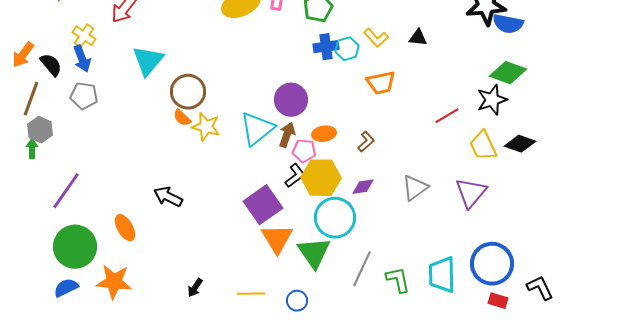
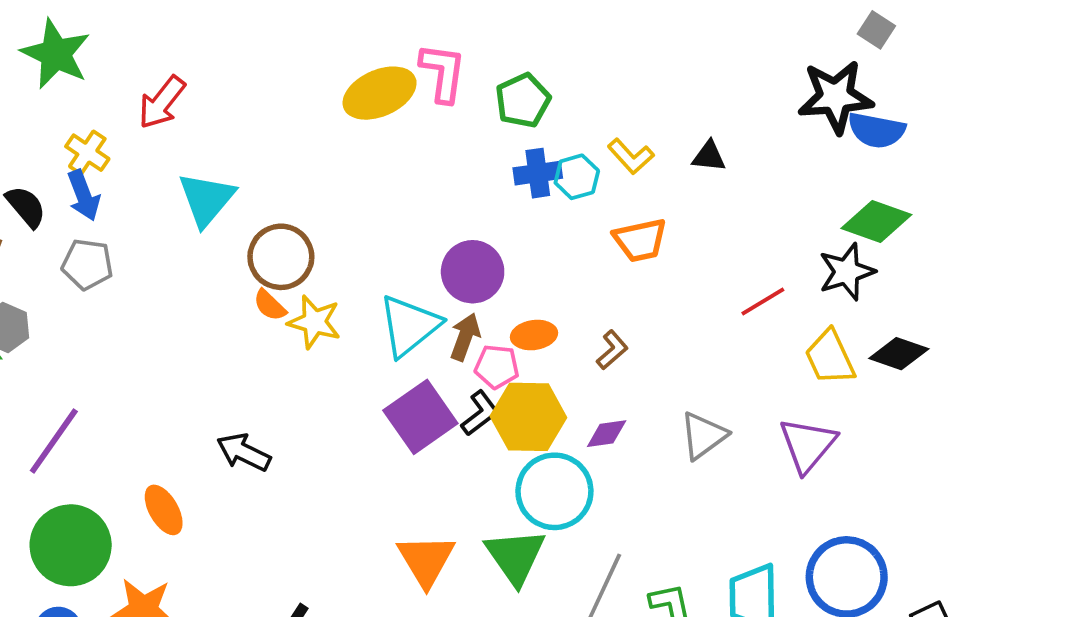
purple square: (263, 205) -> (420, 417), moved
orange triangle: (277, 239) -> (426, 560), moved

